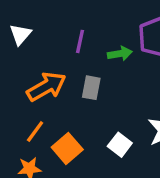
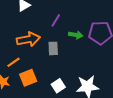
gray rectangle: (91, 88) -> (53, 48), turned -32

